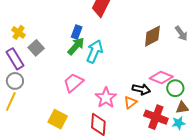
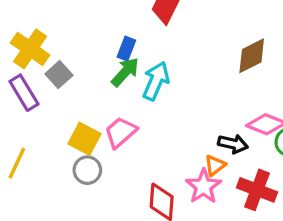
yellow cross: (19, 32) -> (30, 49), size x1.6
gray circle: (15, 81) -> (87, 170), moved
pink star: (106, 98) -> (204, 186), moved
yellow square: (58, 119) -> (85, 139), moved

